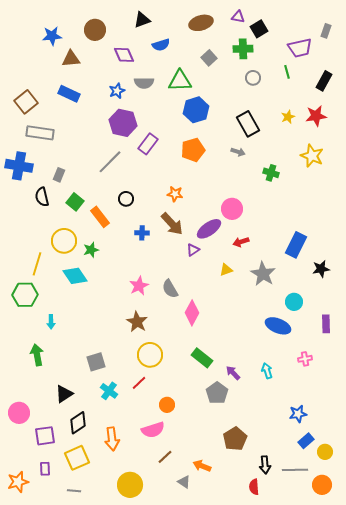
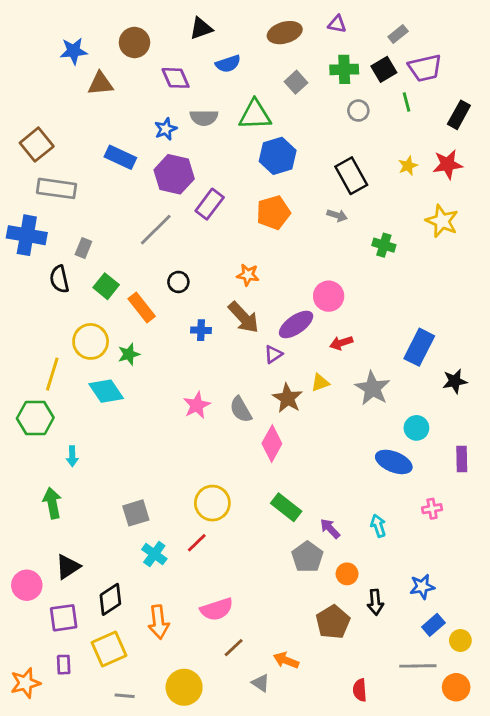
black square: (259, 29) -> (384, 69), moved
gray rectangle: (326, 31) -> (398, 34), moved, turned 32
blue rectangle: (69, 94) -> (120, 157), moved
brown star: (137, 322) -> (288, 398), moved
black triangle: (64, 394) -> (68, 567), moved
orange circle: (167, 405) -> (347, 574), moved
black arrow: (265, 465) -> (375, 602), moved
gray line: (74, 491) -> (125, 696), moved

